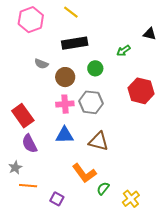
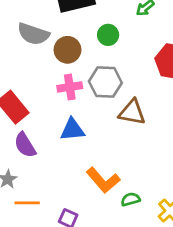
gray semicircle: (41, 64) -> (33, 34), size x1.6
brown triangle: (99, 141) -> (132, 112), moved
green semicircle: (103, 188) -> (131, 199), turned 40

